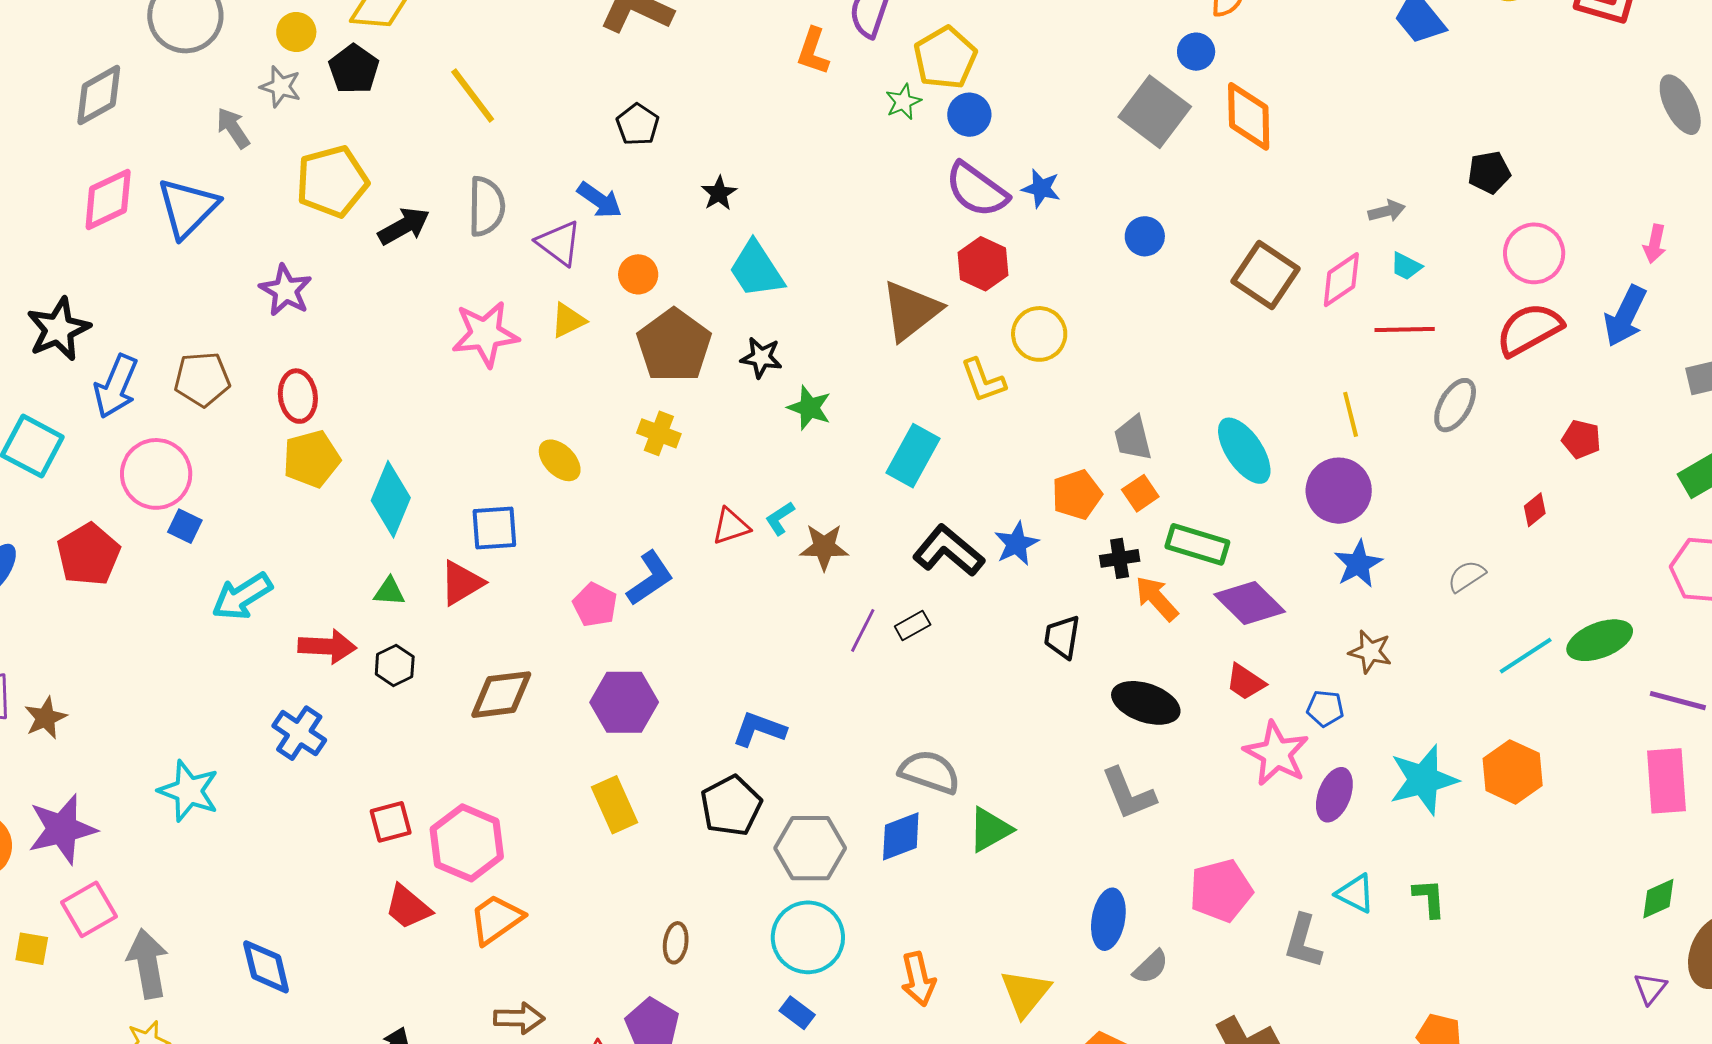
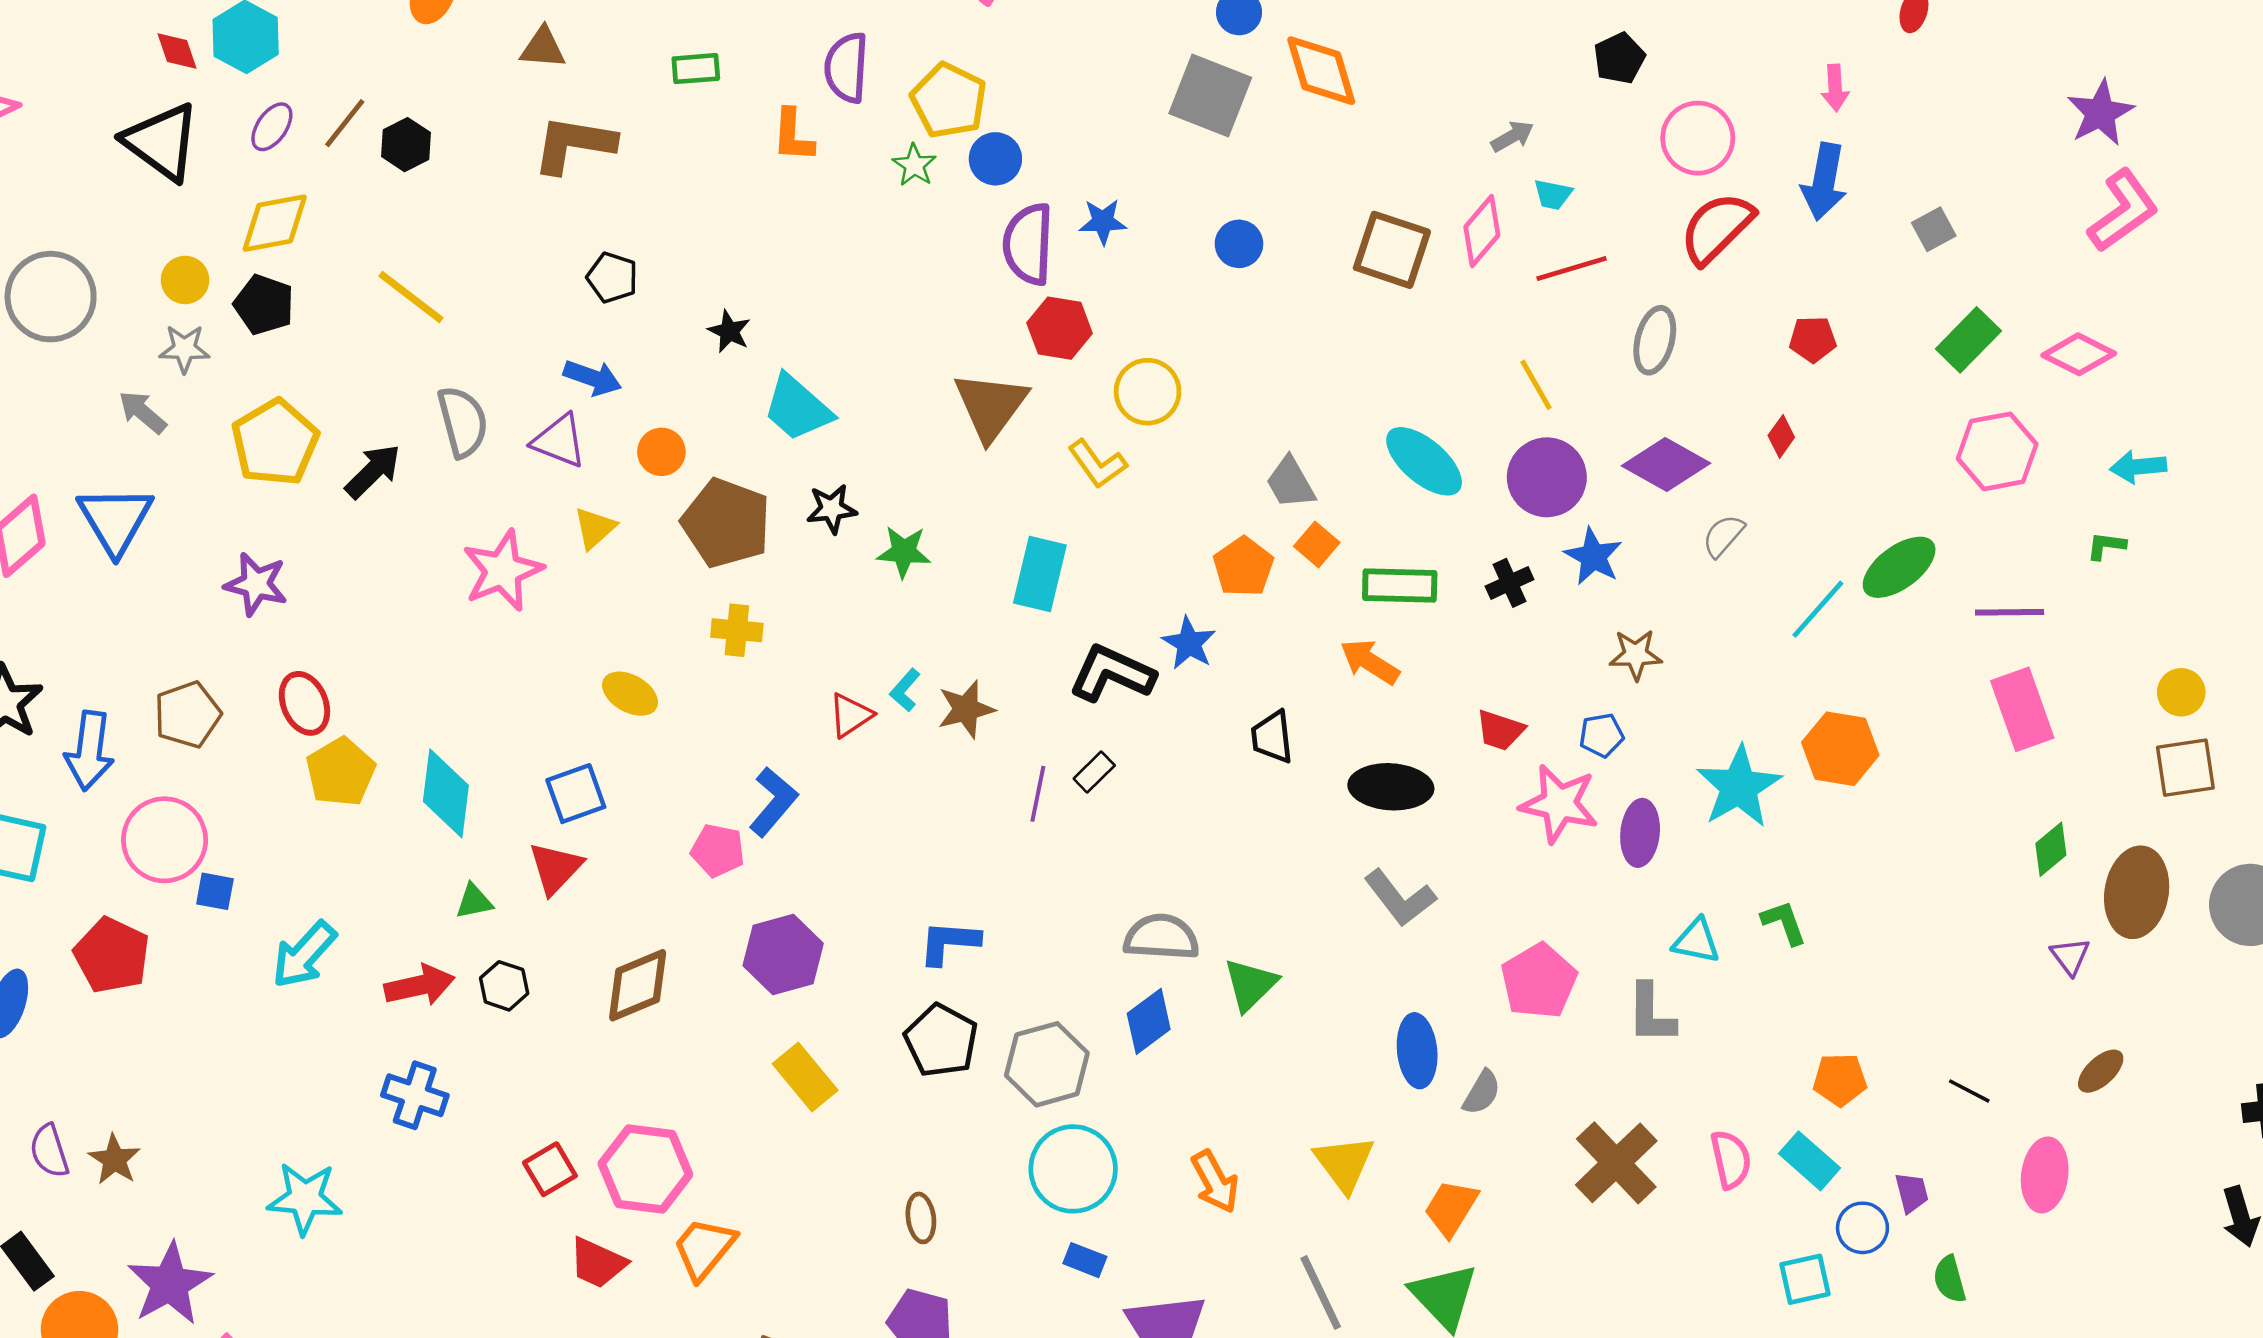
purple semicircle: (977, 190) -> (1028, 244), turned 72
black cross: (1120, 558) -> (1510, 583), moved
purple diamond: (1250, 603) -> (1666, 465), moved

